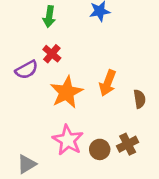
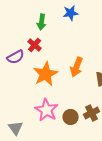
green arrow: (49, 17) -> (42, 22), moved
gray triangle: (27, 164) -> (16, 128), turned -35

